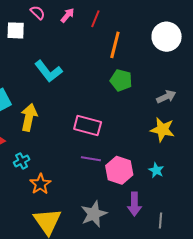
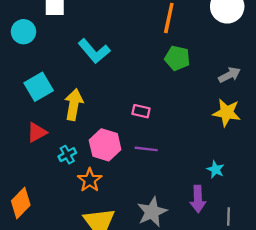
pink rectangle: (88, 125) -> (141, 111), size x0.6
pink hexagon: (119, 170) -> (105, 145), moved
cyan star: (156, 170) -> (215, 169), moved

